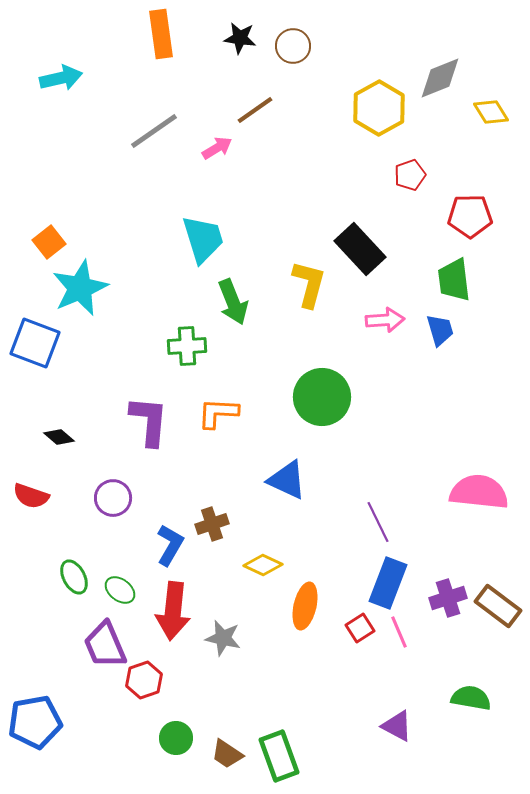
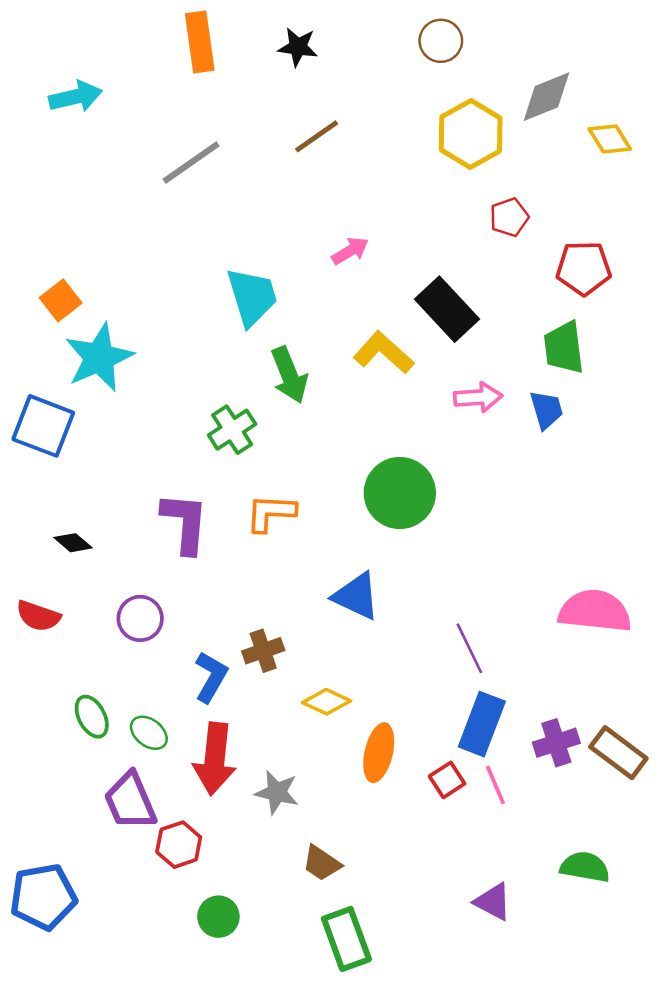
brown circle: (293, 46) -> (441, 41), moved
pink arrow: (217, 148) -> (350, 251), moved
yellow L-shape: (309, 284) -> (384, 353), turned -63
green cross: (187, 346) -> (232, 430), turned -30
brown trapezoid: (227, 754) -> (322, 863), moved

